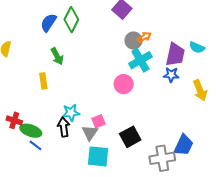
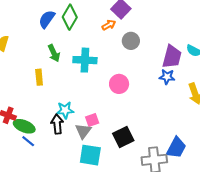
orange arrow: (144, 37) -> (109, 25), moved
cyan cross: (140, 60) -> (85, 60), moved, turned 30

